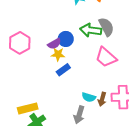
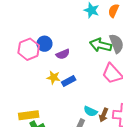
blue circle: (66, 39) -> (44, 44), moved
yellow star: (58, 54) -> (53, 77), moved

